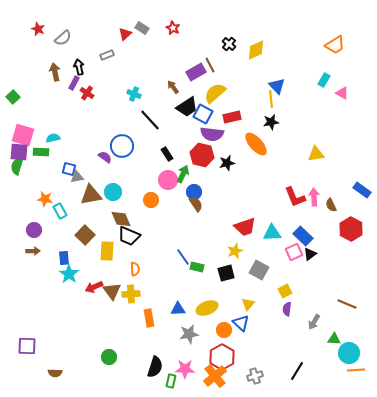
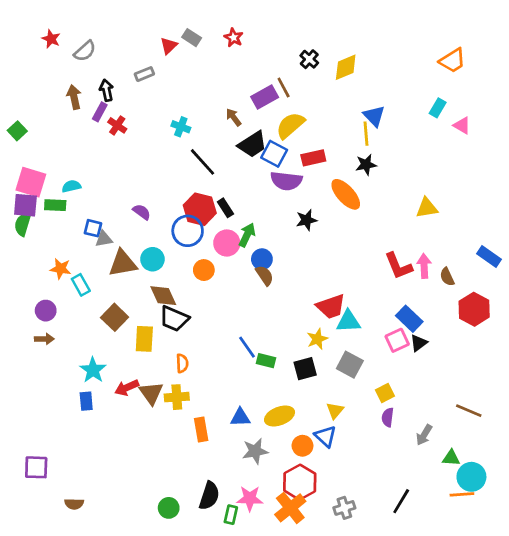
blue circle: (122, 146) -> (188, 231), moved
red hexagon: (202, 155) -> (200, 209), moved
cyan triangle: (272, 233) -> (348, 321), moved
blue rectangle: (64, 258) -> (86, 401), moved
green circle: (109, 357) -> (169, 508), moved
orange line: (356, 370) -> (462, 494), moved

